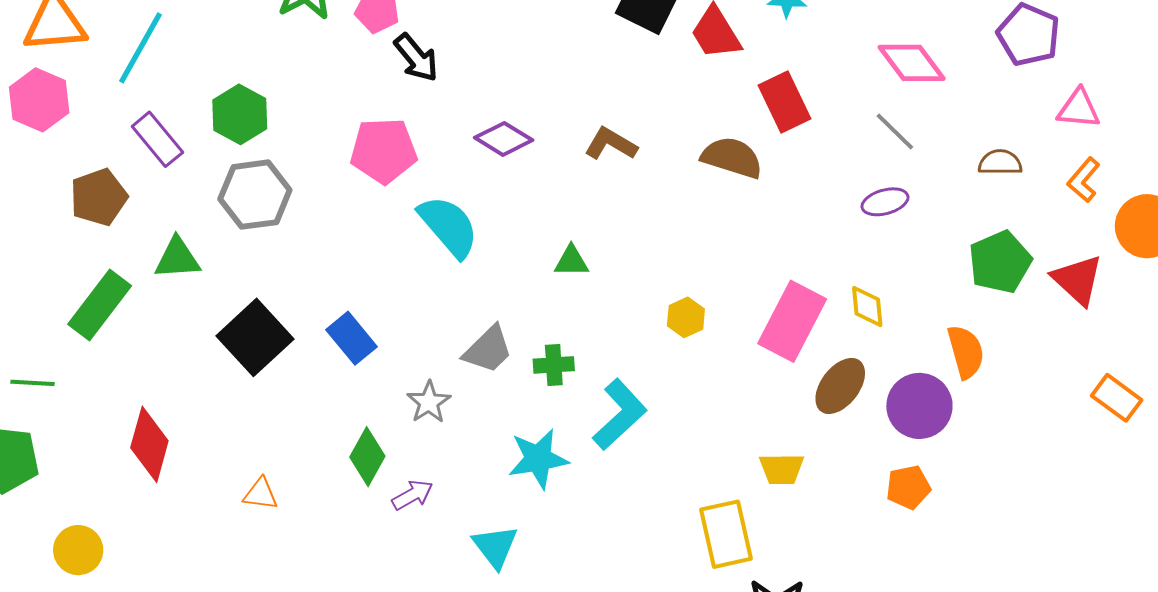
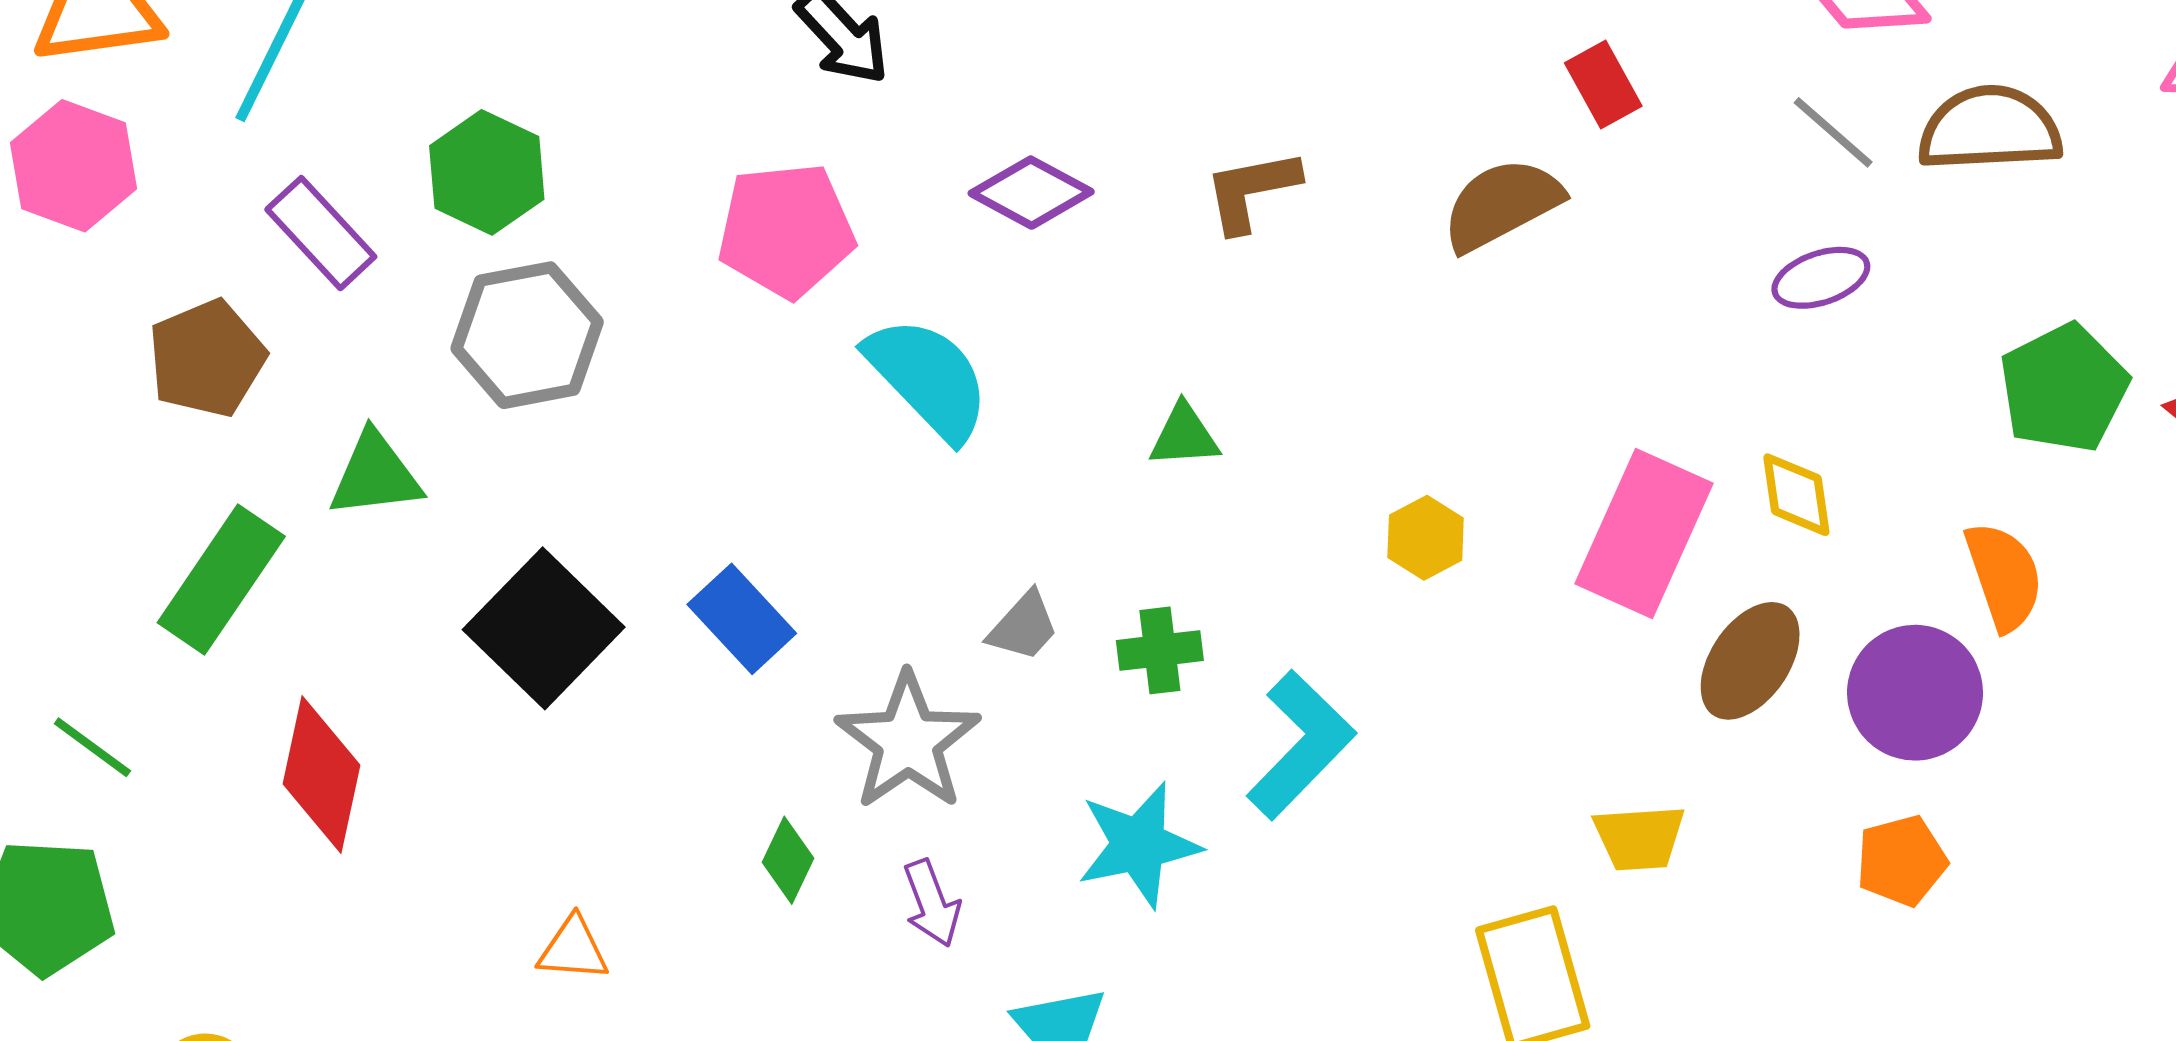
red rectangle: (785, 102) -> (1603, 85), size x0.7
brown L-shape: (611, 144) -> (1252, 190), turned -38
brown semicircle: (732, 157) -> (1502, 204), turned -42
brown semicircle: (1000, 162) -> (1990, 129), moved, size x1.6
gray trapezoid: (488, 349) -> (1023, 626), size x0.7
green line: (33, 383) -> (92, 747), turned 36
gray star: (429, 402) -> (908, 741), size x1.6
red diamond: (149, 444) -> (321, 774), moved
green diamond: (367, 457) -> (788, 860), size x0.7
purple arrow: (412, 495) -> (932, 903), moved, turned 102

